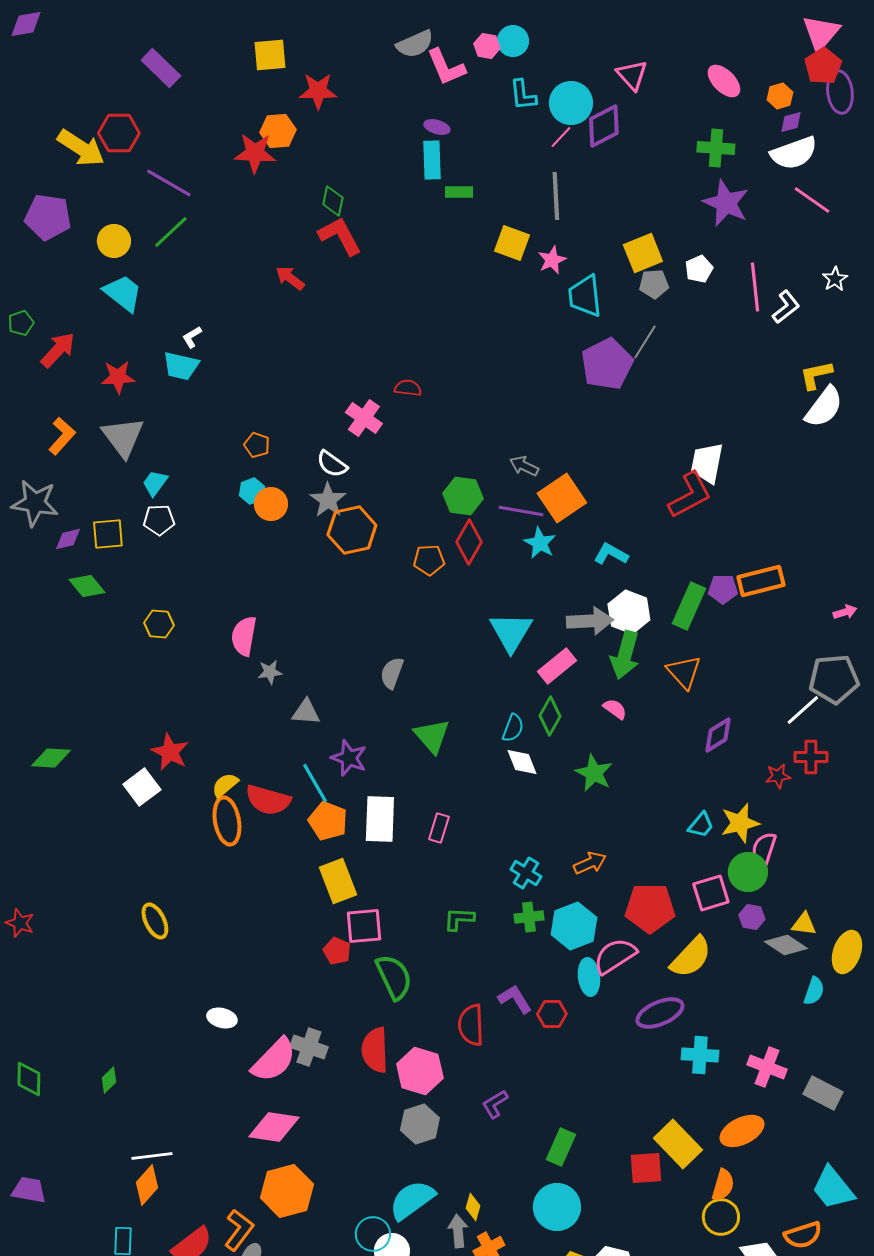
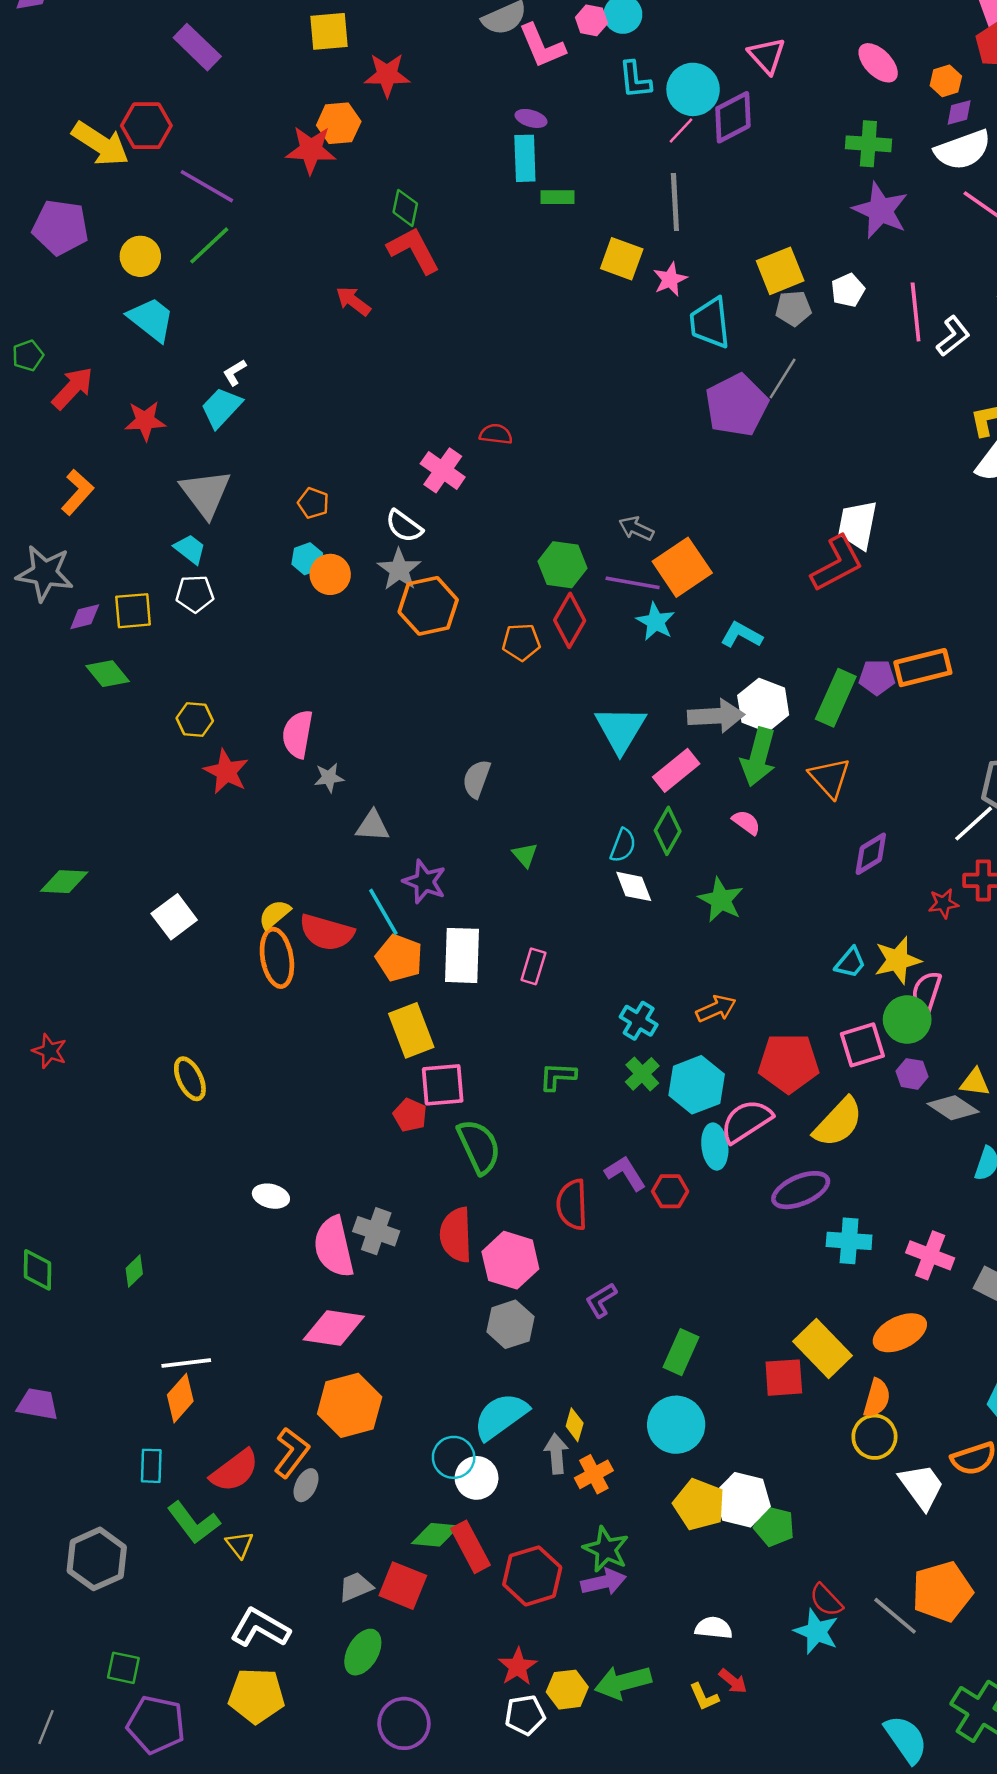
cyan trapezoid: (181, 366) -> (221, 408), turned 120
gray triangle: (123, 437) -> (206, 493), moved
cyan trapezoid: (155, 483) -> (190, 549), turned 92
green triangle: (432, 736) -> (525, 855), size x0.6
red star: (170, 752) -> (226, 772), moved
green cross: (529, 917) -> (642, 1074), turned -36
red star: (20, 923) -> (50, 1051), moved
pink semicircle: (274, 1060) -> (334, 1247), turned 123

